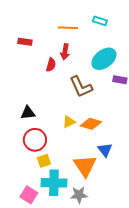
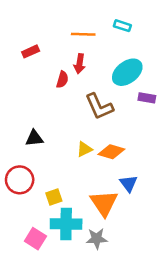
red rectangle: (25, 42) -> (31, 51), turned -32
red circle: (35, 140) -> (20, 180), moved

